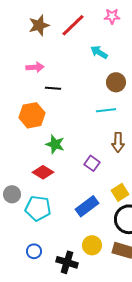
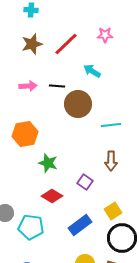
brown circle: (116, 82) -> (78, 104), moved, size x1.4
black line: (53, 88) -> (57, 86), moved
cyan line: (106, 110) -> (111, 125), moved
red diamond: (43, 172) -> (52, 196), moved

